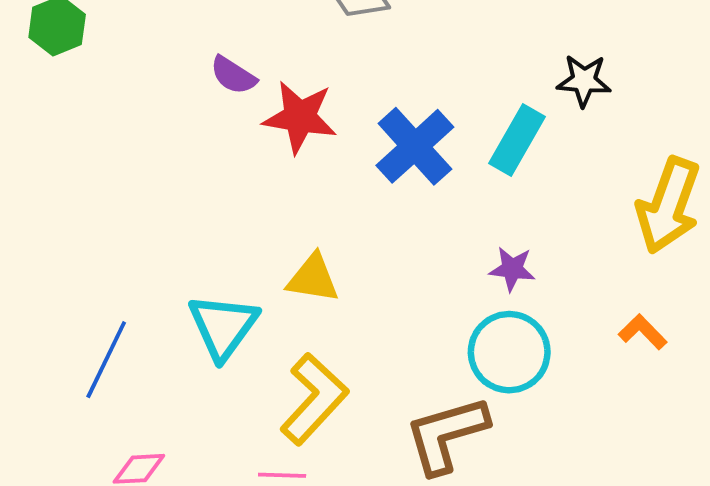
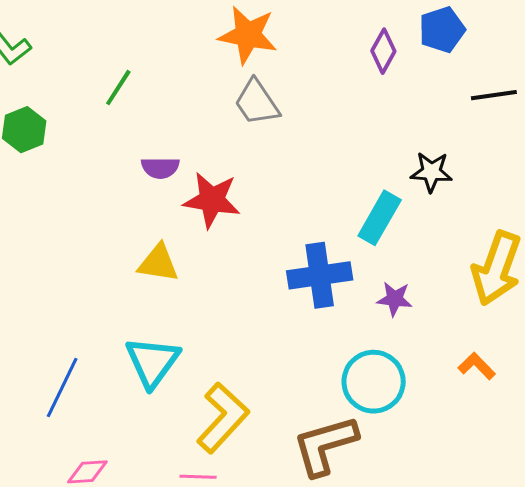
purple semicircle: (233, 75) -> (160, 168), turned -33
blue cross: (415, 146) -> (320, 275), moved, turned 34
purple star: (512, 269) -> (395, 299), moved
yellow triangle: (313, 278) -> (158, 263), moved

